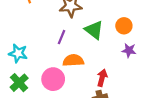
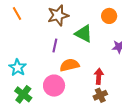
orange circle: (124, 26) -> (109, 16), moved
cyan star: (18, 53) -> (18, 68), turned 30

